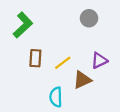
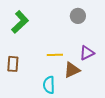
brown rectangle: (35, 58) -> (13, 64), moved
yellow line: (63, 63) -> (55, 55), turned 35

